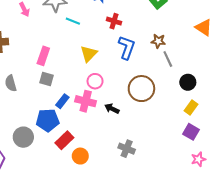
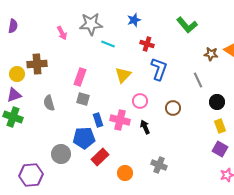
brown star: (158, 41) -> (211, 54), moved
pink circle: (95, 81) -> (140, 101), moved
brown circle: (141, 89) -> (173, 108), size x0.6
blue rectangle: (62, 101) -> (98, 120), turned -56
yellow rectangle: (191, 108) -> (220, 126), turned -56
black arrow: (112, 109) -> (145, 127), turned 40
orange circle: (80, 156) -> (125, 173), moved

